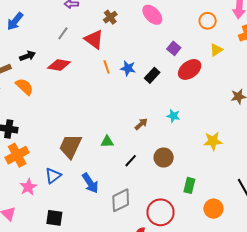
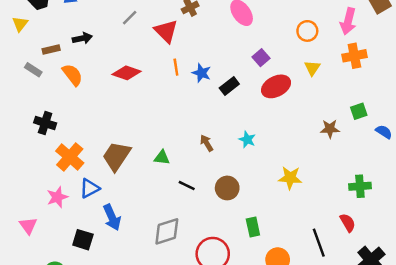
yellow triangle: (216, 50) -> (312, 68), turned -32
red diamond: (59, 65) -> (127, 73), moved
brown arrow: (141, 124) -> (207, 143), turned -88
orange cross: (17, 155) -> (70, 157), moved, turned -30
black line: (131, 161) -> (187, 185), turned 64
blue arrow: (90, 183) -> (112, 217), moved
green rectangle: (189, 185) -> (253, 227), turned -35

